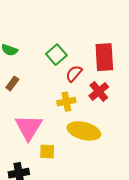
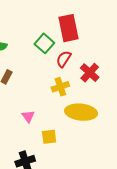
red rectangle: (104, 57) -> (69, 28), moved
pink triangle: (29, 127) -> (28, 116), size x0.5

